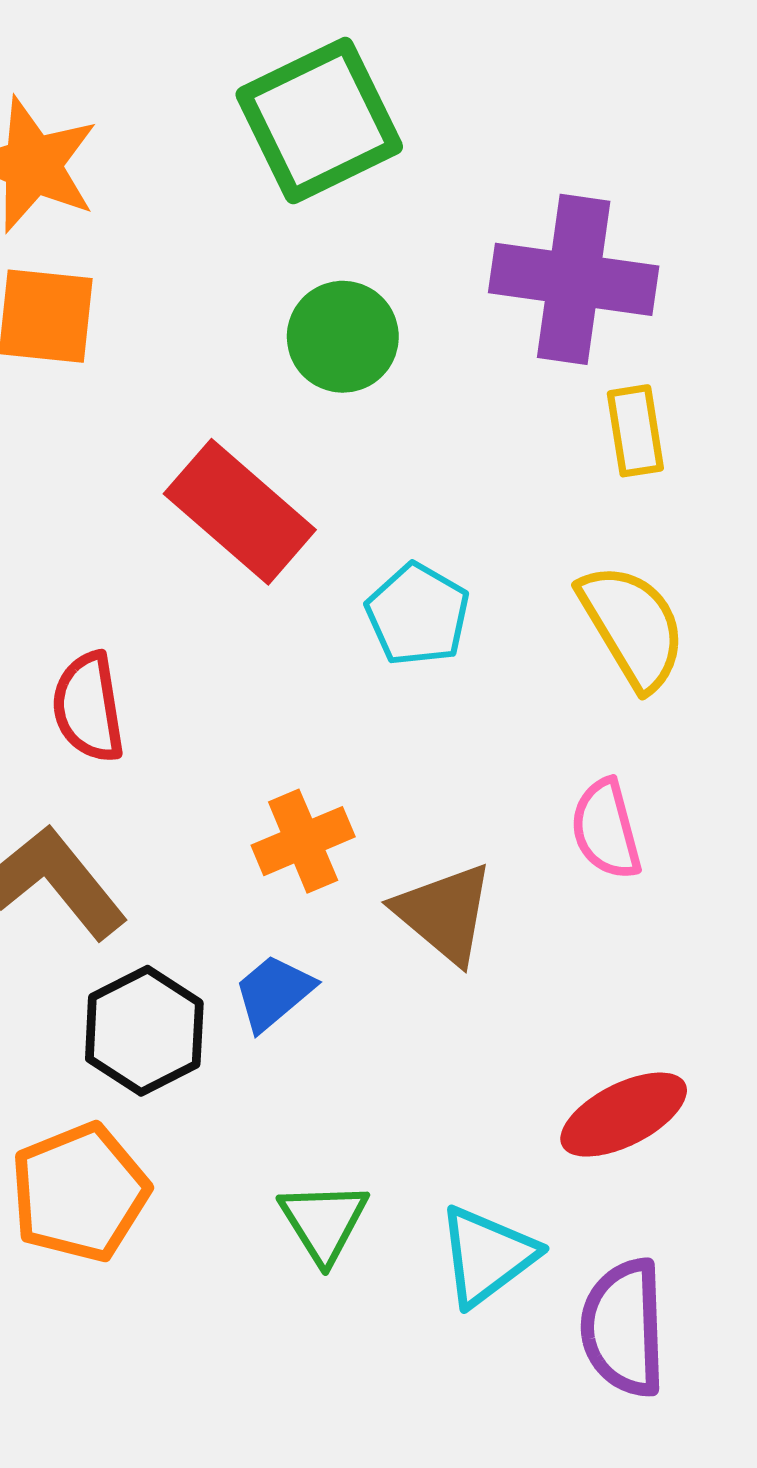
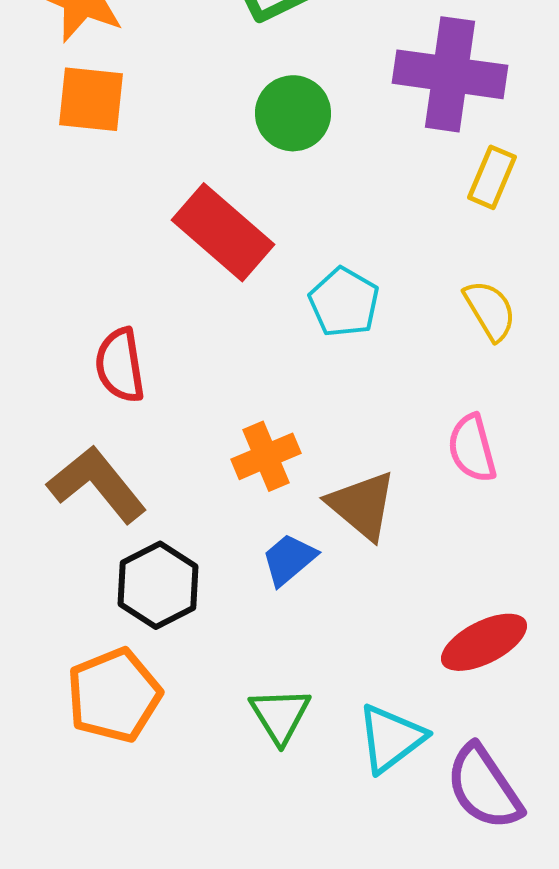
yellow rectangle: (635, 431) -> (492, 177), turned 32
yellow semicircle: (632, 626) -> (490, 310), size x0.7
blue trapezoid: (274, 993) -> (289, 559), moved
purple semicircle: (624, 1328) -> (484, 787), turned -32

